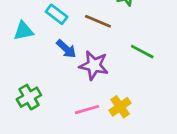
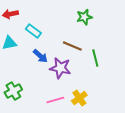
brown line: (98, 21) -> (72, 46), moved
green line: (142, 52) -> (95, 58), turned 48

